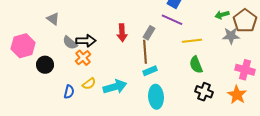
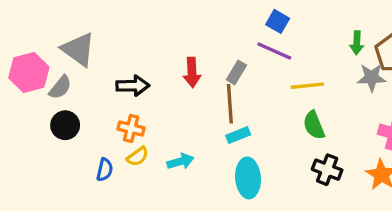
green arrow: (222, 15) -> (357, 43), turned -72
gray triangle: (53, 19) -> (78, 49), size x1.6
gray semicircle: (70, 43) -> (60, 87), moved, turned -91
pink hexagon: (23, 46) -> (29, 72), moved
orange cross: (83, 58) -> (131, 128), moved, turned -35
cyan arrow: (115, 87) -> (180, 161), size x0.7

